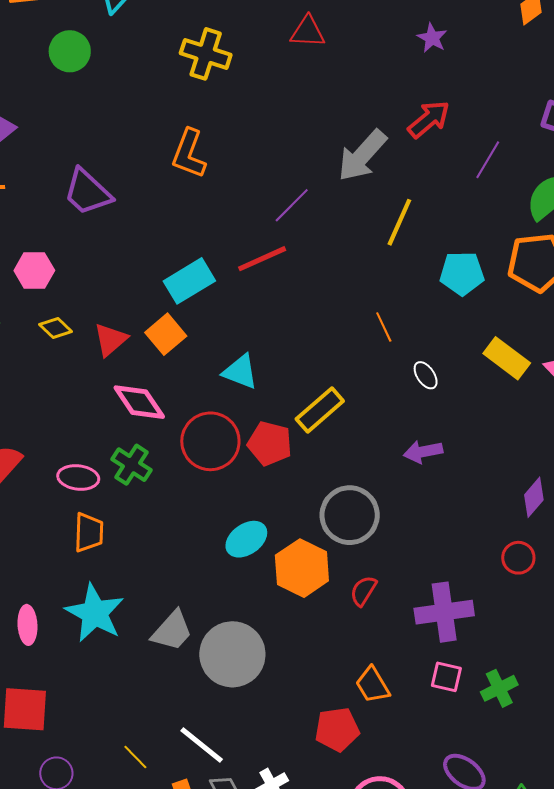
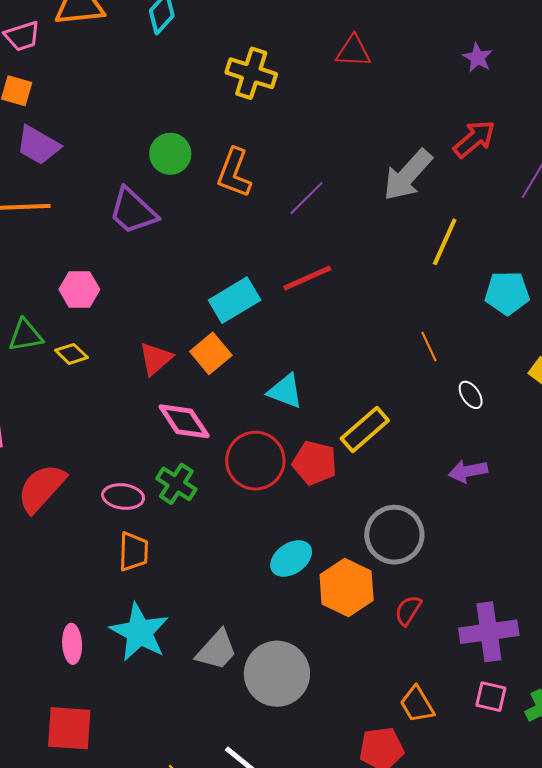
green circle: (70, 51) -> (170, 154), moved
purple line: (292, 205) -> (306, 198), moved
yellow diamond: (56, 328) -> (71, 354), moved

